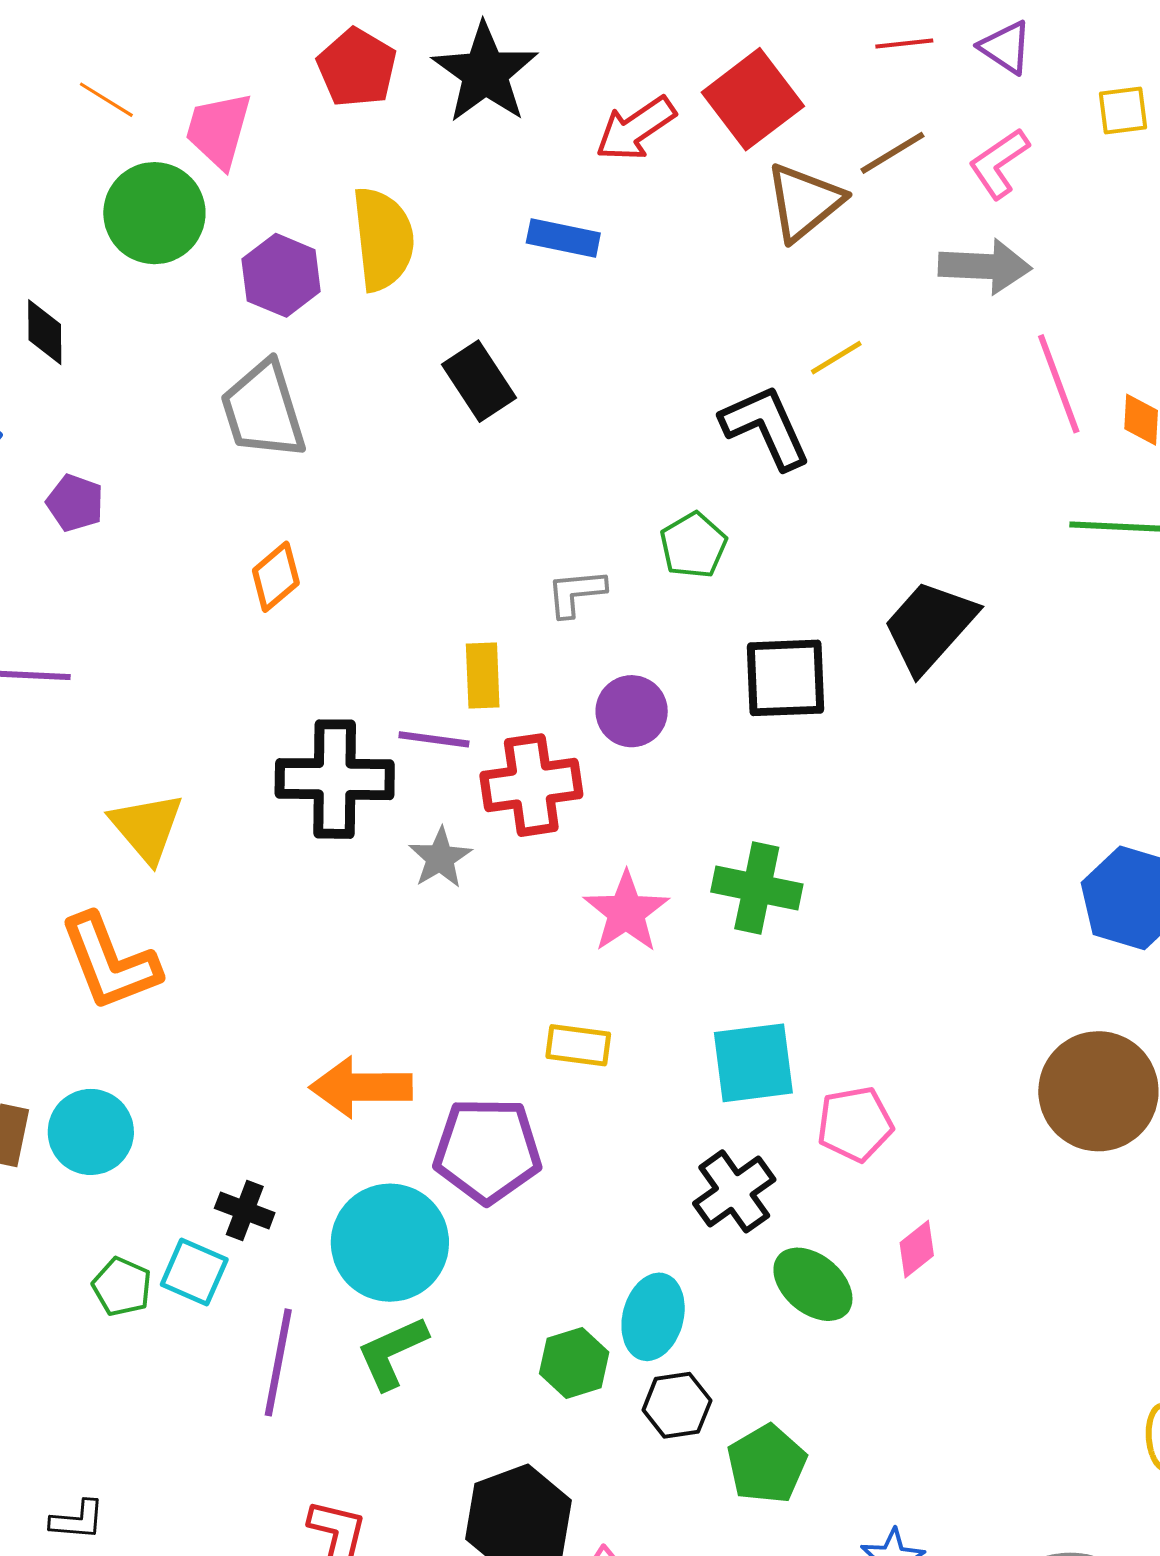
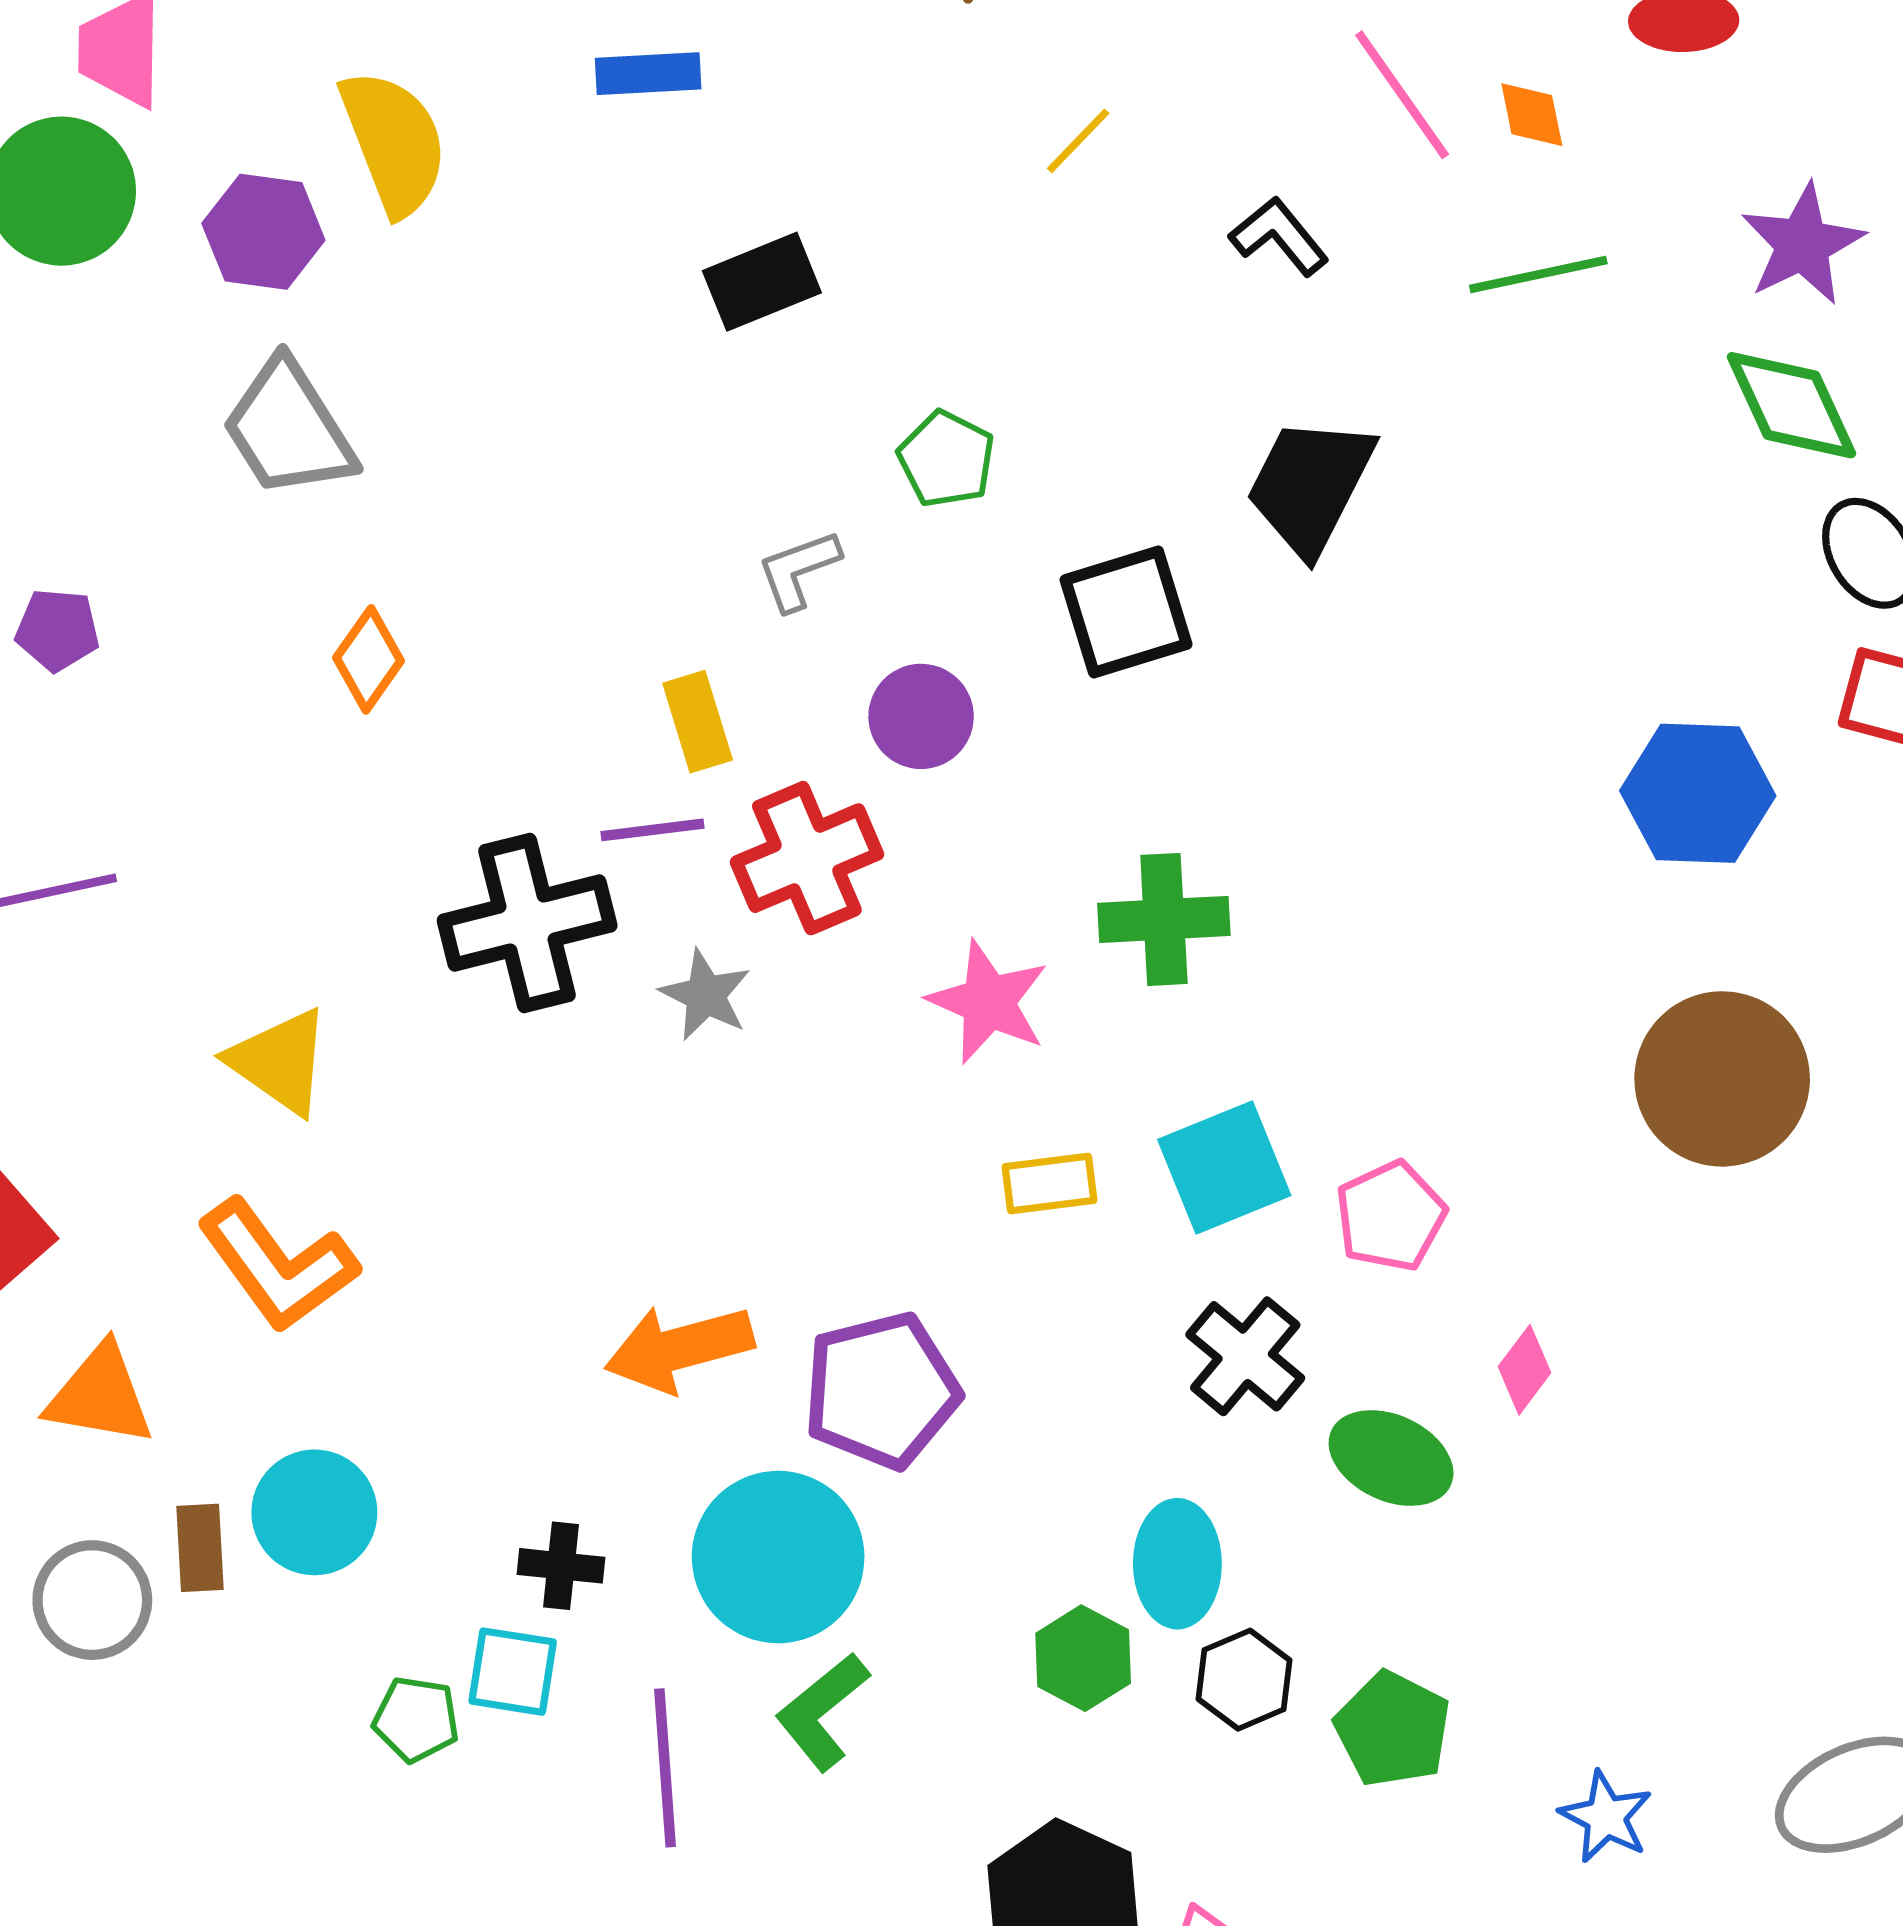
black rectangle: (479, 381) -> (762, 282), moved, turned -64
black L-shape: (766, 427) -> (1279, 236), moved, size x0.7
yellow rectangle: (578, 1045) -> (1050, 1184), moved

